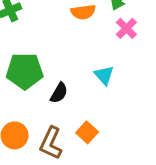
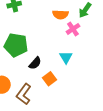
pink cross: (126, 28) -> (73, 29), moved
orange square: (87, 132) -> (50, 79), moved

